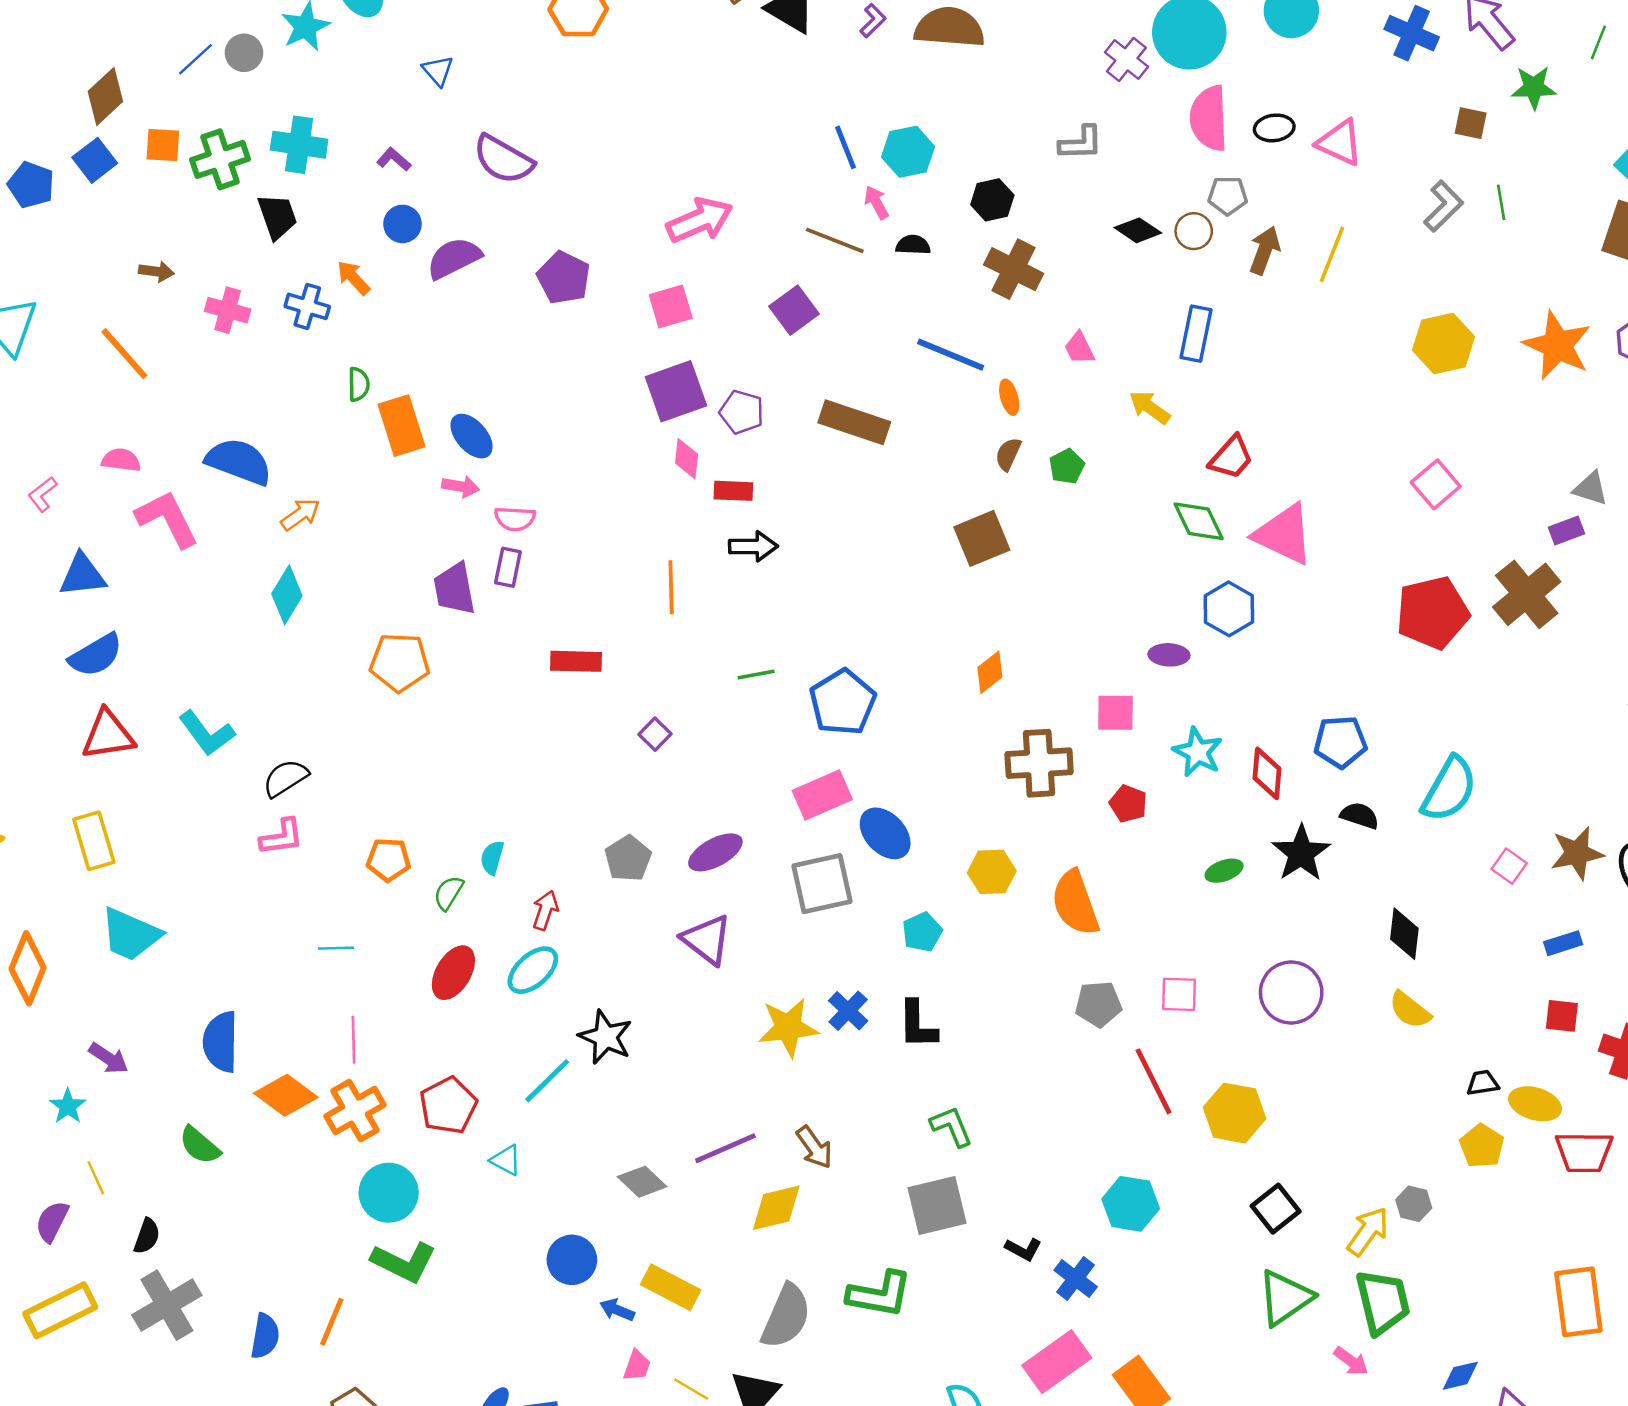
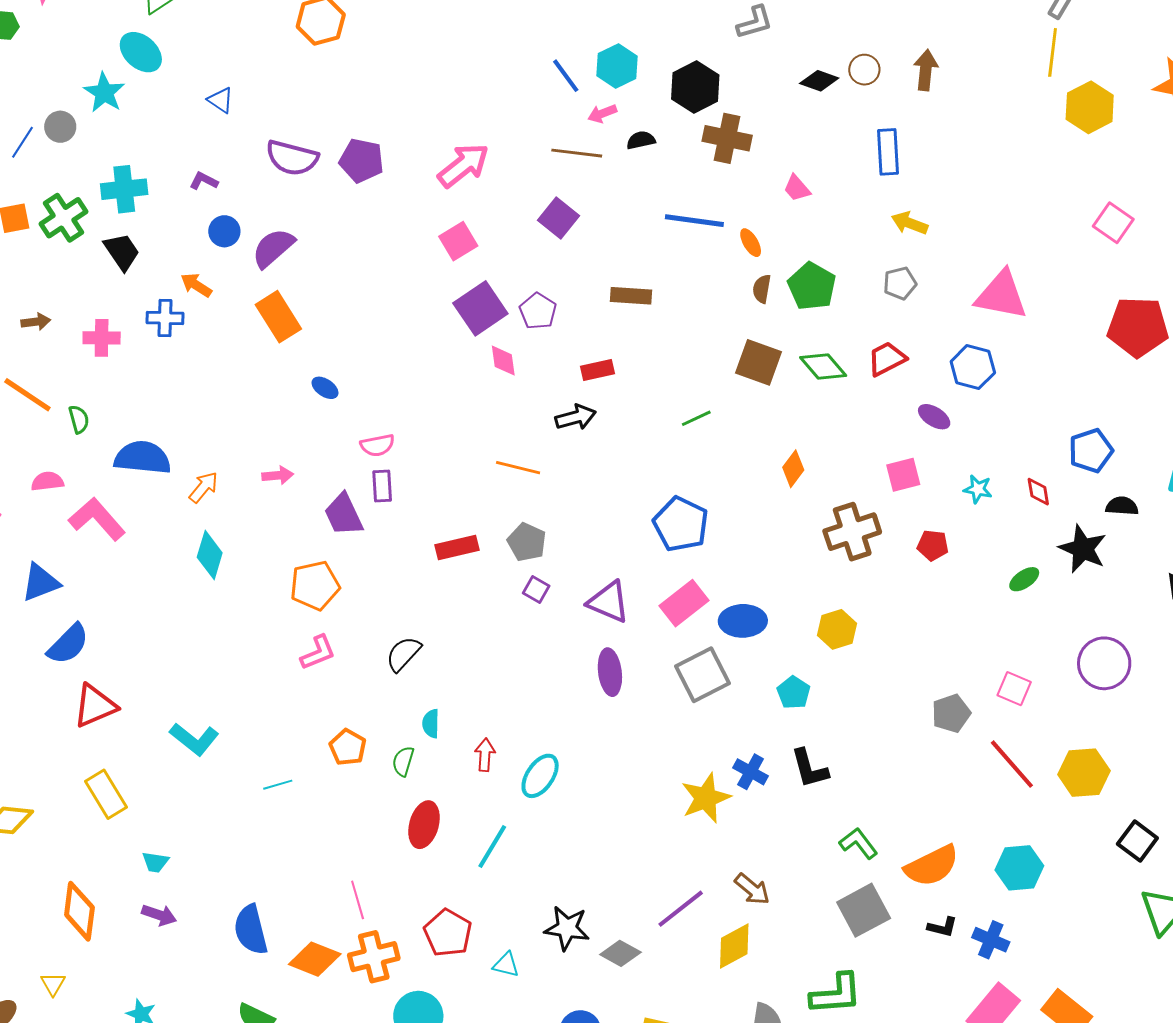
gray pentagon: (1228, 196) -> (900, 283), moved
black hexagon: (992, 200) -> (695, 87), size x1.4
pink arrow: (876, 202) -> (602, 114), turned -68
yellow line: (1332, 254) -> (1053, 52), moved
purple pentagon: (564, 278) -> (362, 161), moved
green semicircle: (359, 384) -> (79, 419), moved
yellow arrow: (1150, 407) -> (909, 223), moved
purple pentagon: (742, 412) -> (538, 311), turned 30
brown rectangle: (854, 422) -> (631, 296), size x0.7
orange rectangle: (402, 426) -> (278, 317), moved
blue ellipse: (472, 436) -> (325, 388), size x0.7
red trapezoid: (1231, 457) -> (887, 359), moved, turned -144
green pentagon: (1067, 466) -> (812, 286), size x1.6
pink arrow: (461, 486) -> (278, 475), moved
red rectangle: (733, 491) -> (598, 370), moved
green diamond: (1199, 521) -> (823, 367), moved
brown square: (982, 538) -> (758, 362), turned -33
orange line: (671, 587) -> (518, 468), turned -60
red pentagon: (1432, 613) -> (1138, 327), turned 30
purple ellipse: (1169, 655) -> (934, 417), turned 44
green line: (756, 674) -> (696, 418), moved
cyan L-shape: (207, 733) -> (194, 739), moved
cyan star: (1198, 752) -> (978, 489), size x0.7
red diamond: (1267, 773) -> (1038, 492), size x0.7
black semicircle: (285, 778) -> (403, 654), moved
blue ellipse: (885, 833) -> (743, 621), turned -33
pink L-shape: (282, 837) -> (318, 653), moved
purple ellipse: (715, 852) -> (610, 672), turned -54
gray pentagon: (628, 858) -> (527, 542), moved
orange pentagon: (388, 860) -> (348, 747), turned -30
orange semicircle: (1075, 903) -> (932, 866), moved, turned -82
cyan trapezoid: (130, 934) -> (155, 862), size x0.5
purple triangle: (707, 940) -> (609, 602), moved
cyan line: (336, 948) -> (278, 785), moved
cyan ellipse: (533, 970) -> (540, 776), moved
pink square: (1179, 994) -> (1014, 689), turned 36
black star: (606, 1037) -> (567, 928), moved
purple arrow: (109, 1058) -> (159, 915), moved
cyan line: (547, 1081) -> (492, 847), moved
orange cross: (355, 1111) -> (374, 957), turned 30

